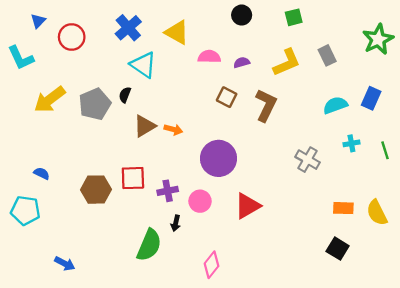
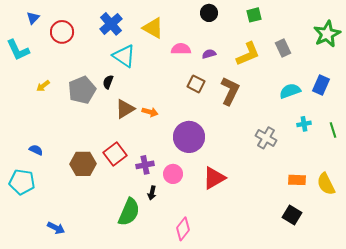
yellow arrow: (50, 99) -> (43, 86), size x0.5
red square: (133, 178) -> (115, 154), turned -35

